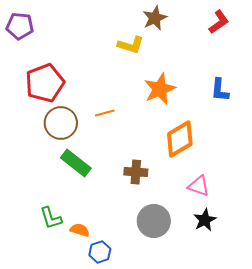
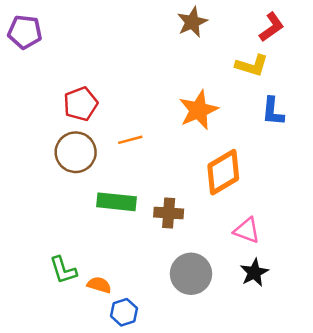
yellow L-shape: (131, 45) -> (252, 65), moved
red pentagon: (45, 83) -> (81, 104), moved, size x0.7
green rectangle: (76, 163) -> (117, 202), moved, turned -32

